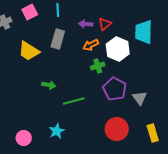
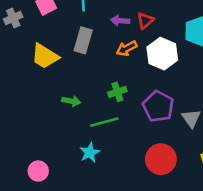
green cross: (98, 66) -> (117, 92), moved
cyan star: (57, 131) -> (90, 153), moved

